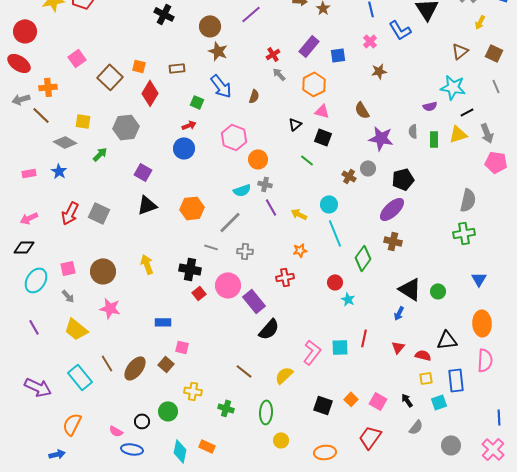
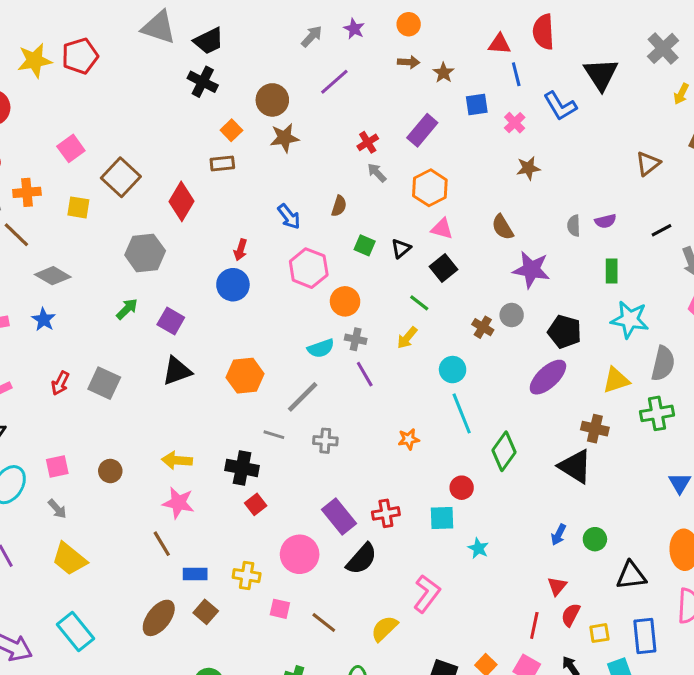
brown star: (218, 51) -> (284, 138), turned -30
brown triangle: (460, 51) -> (648, 164), moved
blue square: (338, 55) -> (477, 104), moved
orange square: (139, 66) -> (231, 130), moved, turned 32
blue arrow: (221, 86) -> (289, 217), moved, size x0.7
cyan star: (453, 87) -> (630, 320), moved
green square: (197, 102) -> (365, 245), moved
yellow square: (83, 121) -> (78, 207), moved
red arrow: (189, 125) -> (241, 250), turned 128
gray semicircle: (413, 131) -> (574, 226), moved
yellow triangle: (458, 134) -> (616, 380), moved
black square: (323, 137) -> (443, 268), turned 30
green arrow: (100, 154) -> (127, 309), moved
black pentagon: (403, 179) -> (565, 332), turned 30
red arrow: (70, 213) -> (60, 383), size x0.7
yellow arrow: (299, 214) -> (407, 338), moved, turned -77
brown cross: (393, 241) -> (595, 429), moved
yellow arrow: (147, 264) -> (177, 460), turned -66
brown circle: (103, 271) -> (110, 471), size x0.6
red cross: (285, 277) -> (386, 513), moved
pink circle: (228, 285) -> (300, 554), moved
black triangle: (410, 289) -> (575, 466), moved
green circle: (438, 291) -> (595, 539), moved
cyan star: (348, 299) -> (478, 548), moved
pink star: (110, 308) -> (178, 503), moved
blue rectangle: (163, 322) -> (195, 574), moved
red line: (364, 338) -> (534, 625), moved
pink square: (182, 347) -> (280, 609), moved
cyan square: (340, 347) -> (442, 518), moved
red semicircle: (423, 355) -> (571, 615), moved, turned -77
brown line: (107, 363) -> (162, 544), moved
yellow cross: (193, 391) -> (247, 576), moved

